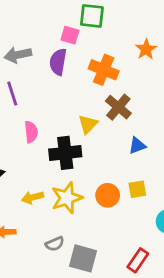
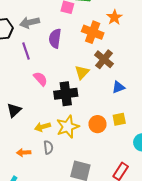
orange star: (146, 49) -> (114, 17), moved
purple semicircle: (58, 62) -> (55, 38), moved
pink semicircle: (31, 132) -> (40, 79), turned -35
gray semicircle: (55, 244) -> (48, 147), moved, turned -72

